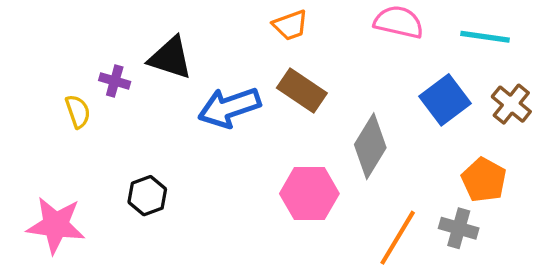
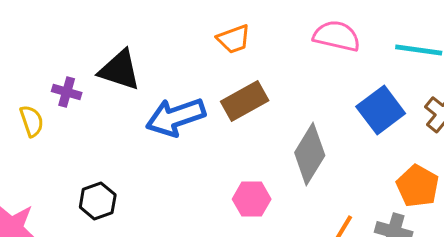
brown rectangle: (302, 90) -> (245, 101), turned -63
pink hexagon: (309, 194) -> (252, 199), size x0.7

